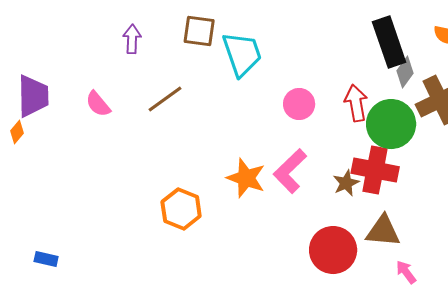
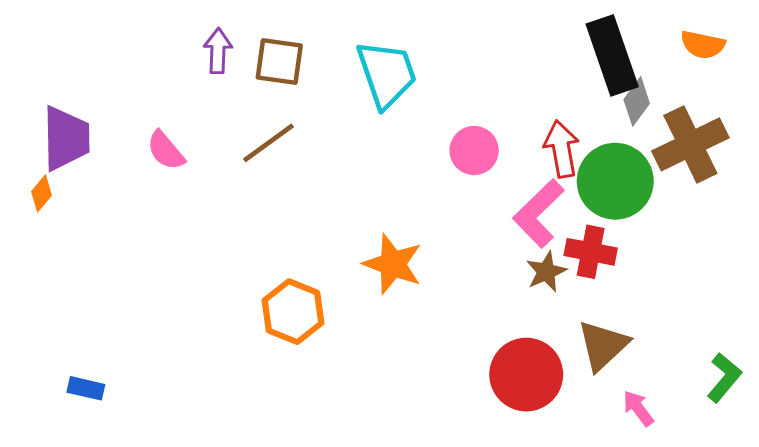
brown square: (199, 31) -> (279, 62), moved
red cross: (375, 170) -> (591, 252), size x0.7
pink L-shape: (290, 171) -> (539, 213), moved
brown triangle: (383, 231) -> (603, 345), turned -48

